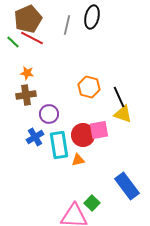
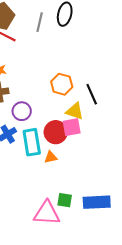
yellow triangle: (123, 114) -> (75, 111), moved
blue rectangle: (127, 186) -> (97, 202), moved, turned -56
green square: (92, 203) -> (65, 200), turned -35

